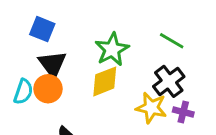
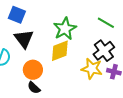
orange circle: (48, 89) -> (33, 70), moved

